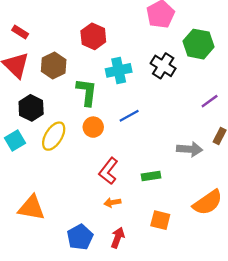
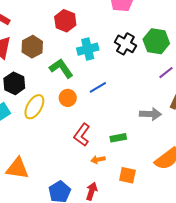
green hexagon: (198, 44) -> (156, 41), moved
green L-shape: (87, 92) -> (61, 68), turned -40
orange arrow: (112, 203) -> (98, 160), moved

